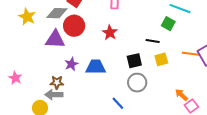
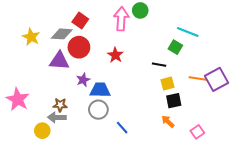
black square: (134, 61) -> (174, 101), moved
purple star: (71, 64) -> (83, 80), moved
pink star: (15, 78) -> (18, 99), size x1.6
gray circle: (137, 83) -> (98, 110), moved
orange arrow: (181, 95) -> (168, 122), moved

